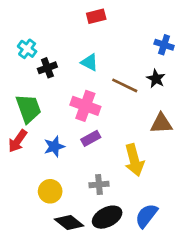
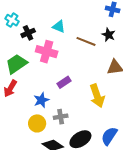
pink cross: (85, 106) -> (47, 52), moved
green trapezoid: (28, 109) -> (16, 64), turned -100
blue star: (54, 147) -> (41, 100), moved
gray cross: (99, 184) -> (61, 117), moved

